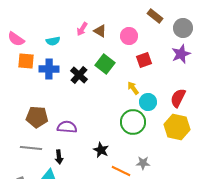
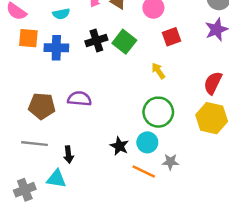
black cross: (79, 75) -> (96, 40), moved, turned 30
cyan circle: (148, 102) -> (147, 142), moved
purple semicircle: (67, 127) -> (79, 99), moved

